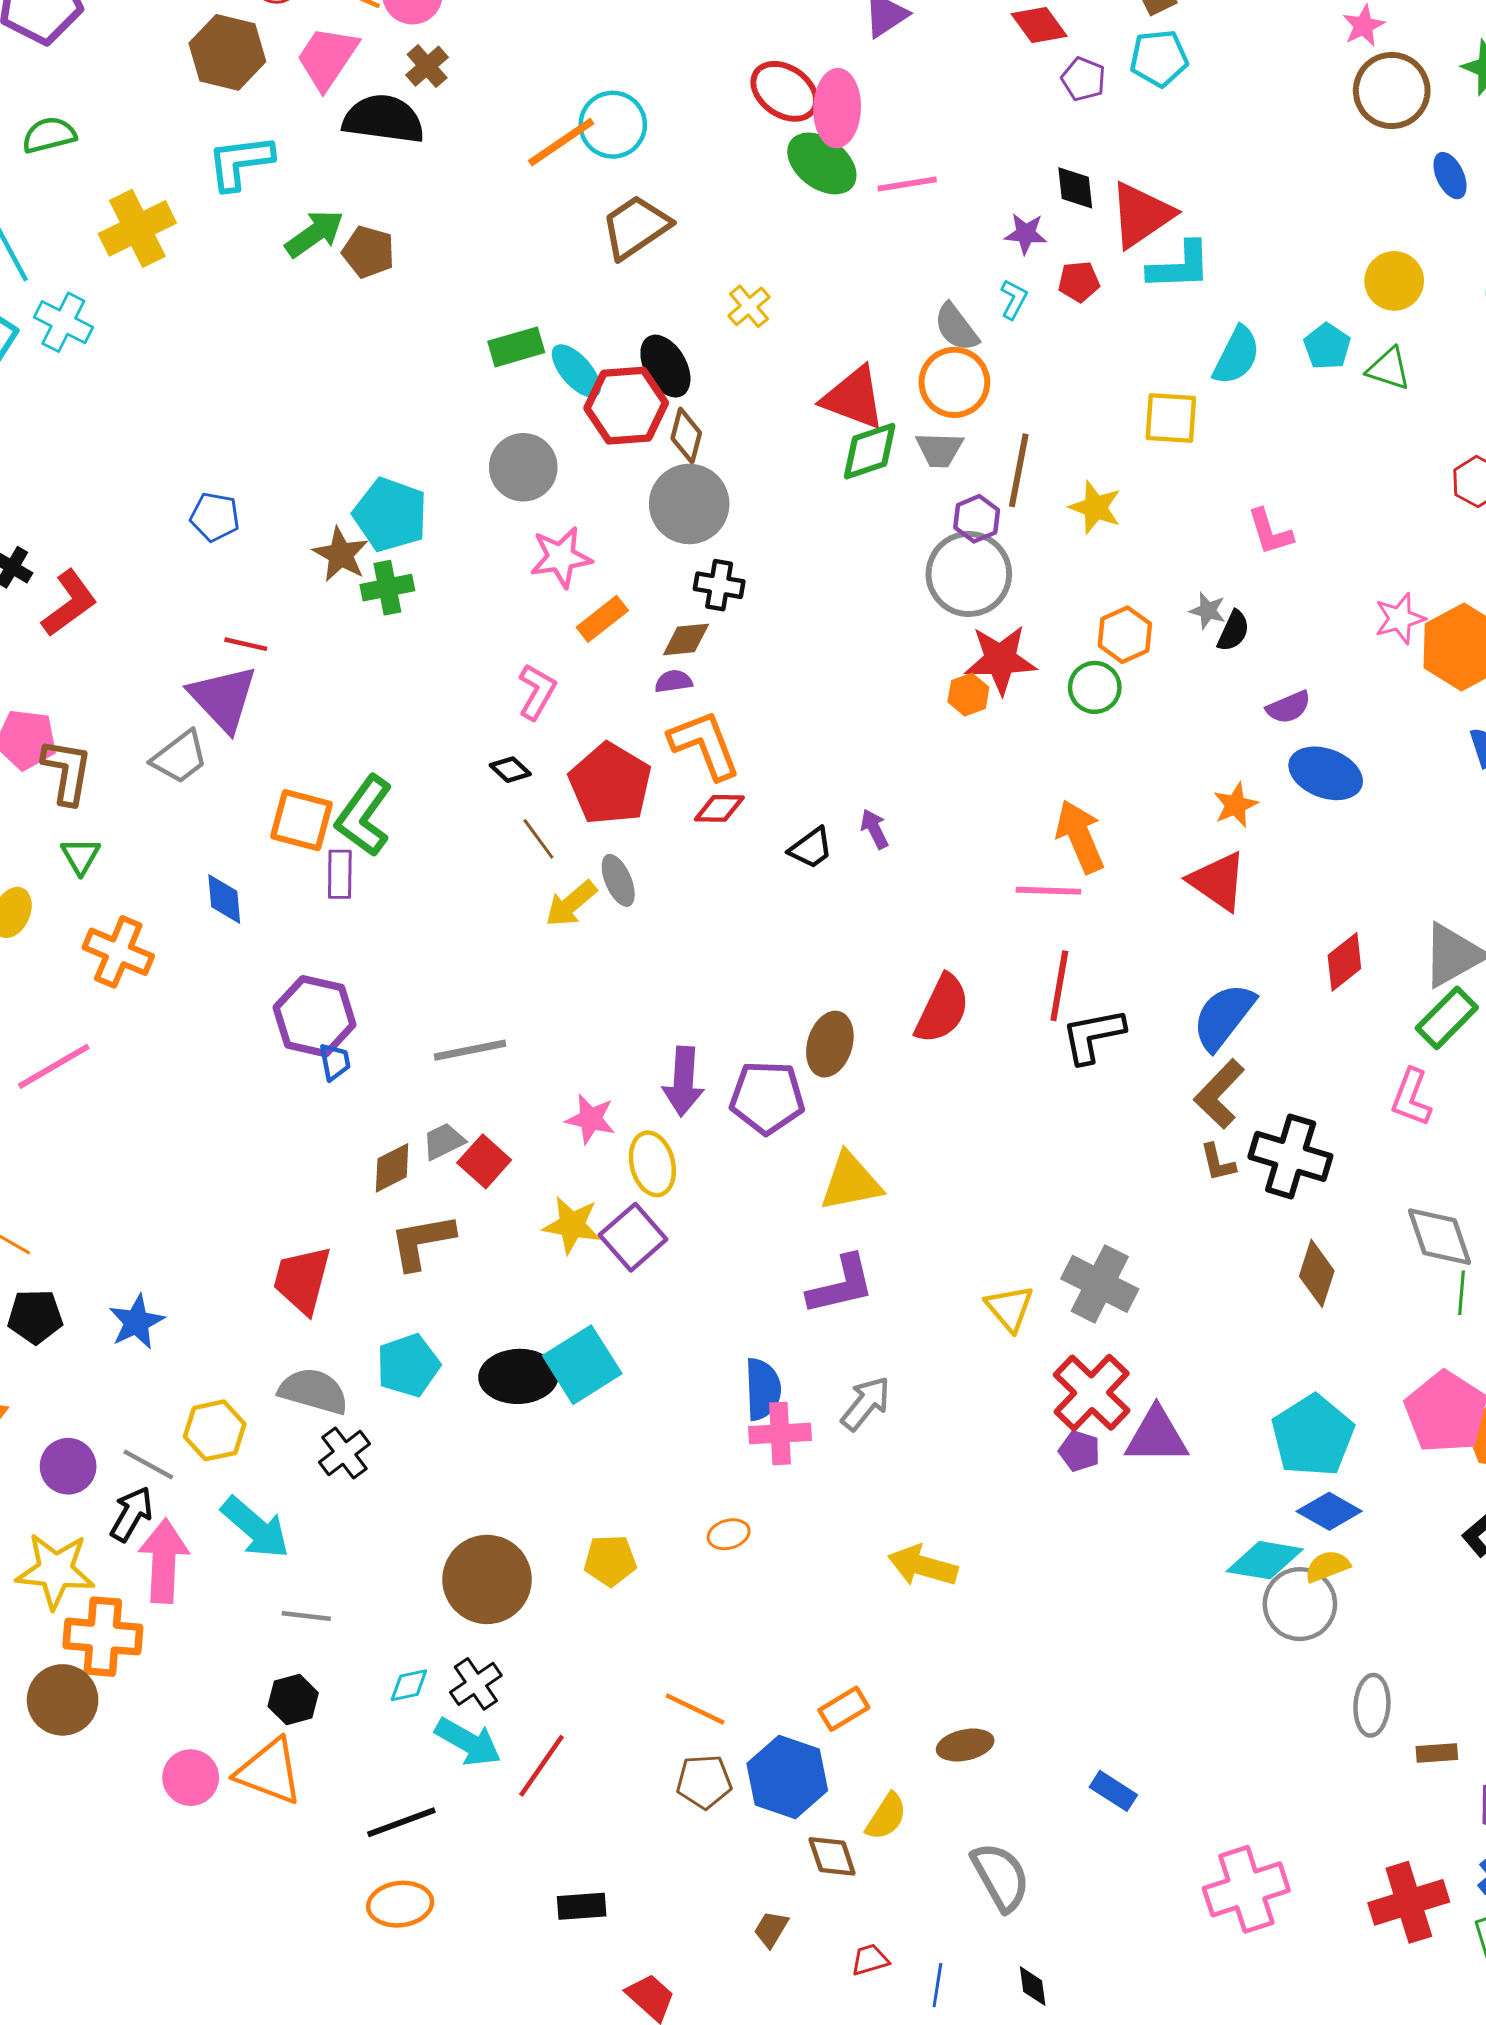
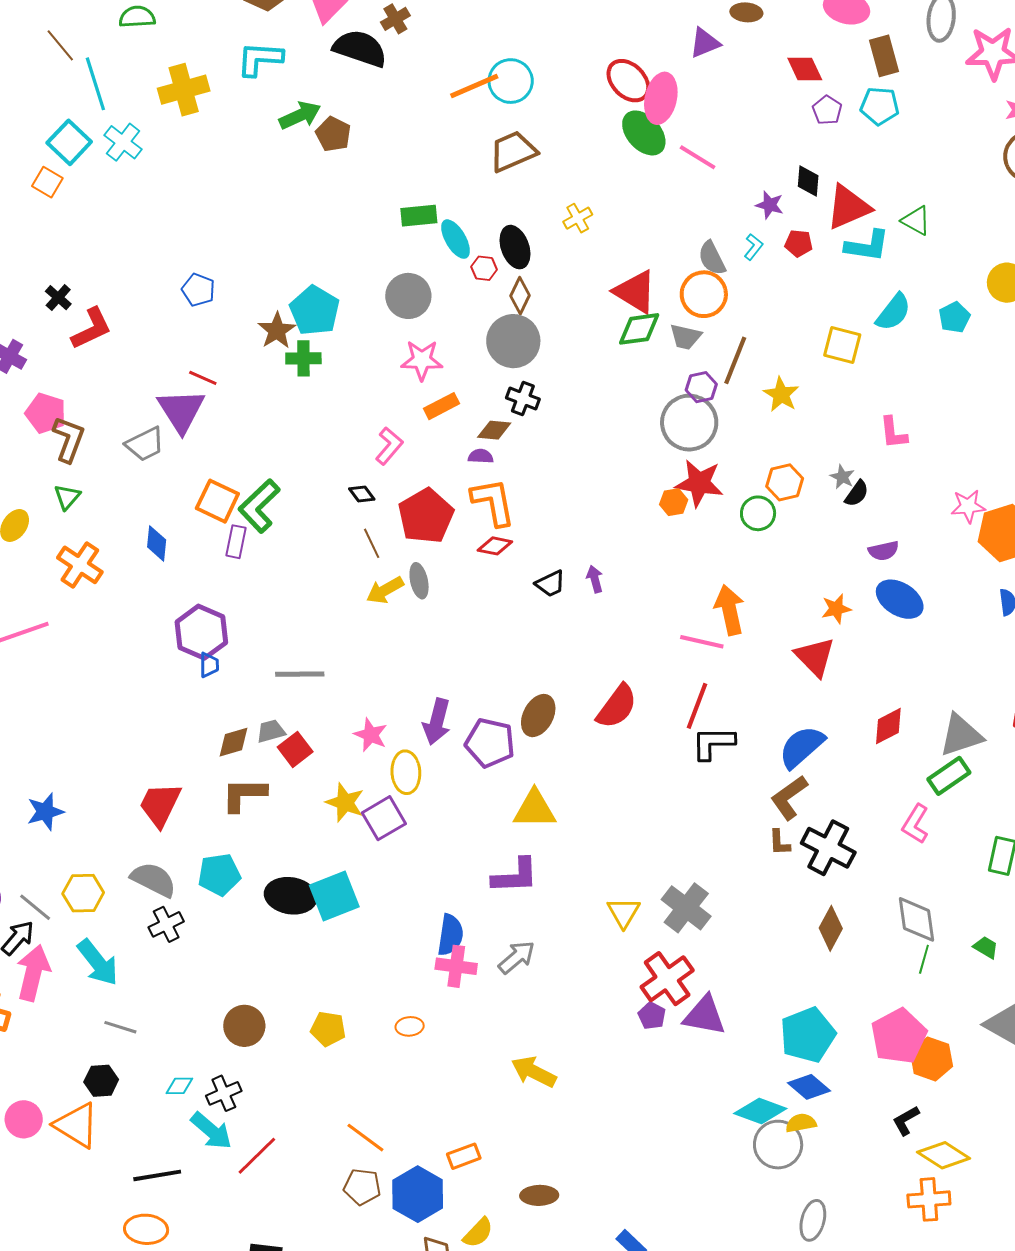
pink line: (907, 184) -> (698, 157), turned 30
green triangle: (1389, 369) -> (916, 221), moved
red hexagon: (626, 406) -> (484, 268), size x0.5
brown circle: (487, 1579) -> (244, 1026), size x0.7

